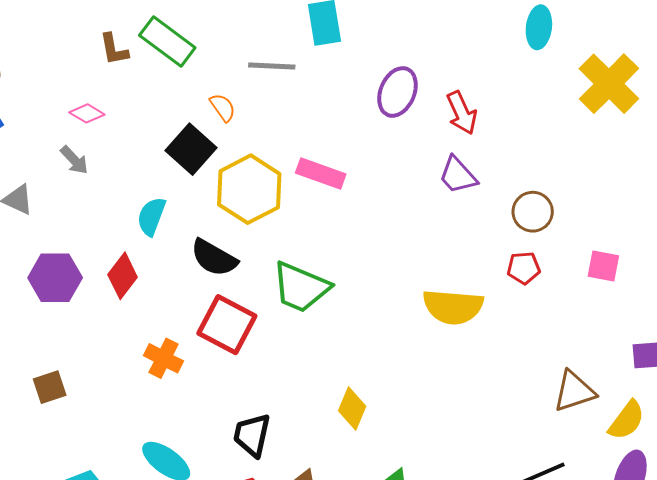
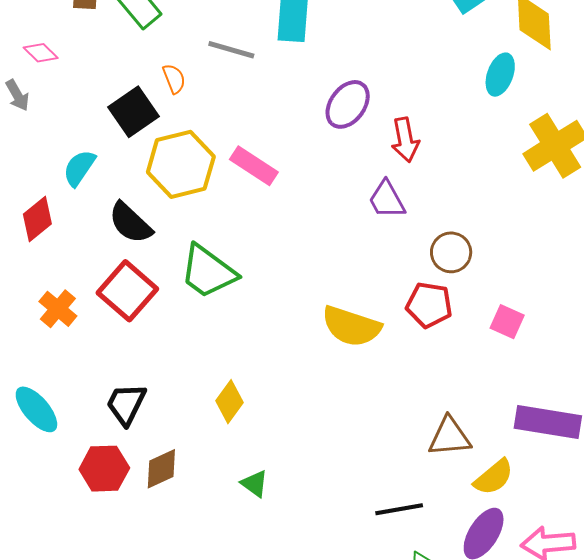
red pentagon: (524, 268) -> (429, 305), size x1.4

